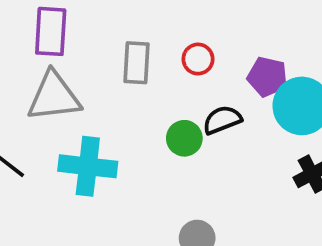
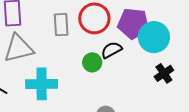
red circle: (198, 59) -> (94, 18), size x1.8
purple pentagon: (267, 77) -> (133, 24), size x1.4

